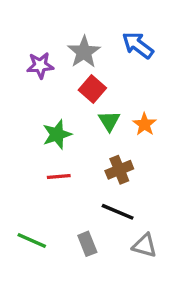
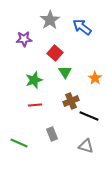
gray star: (84, 52) -> (50, 20), moved
orange star: (145, 124) -> (95, 78), moved
black line: (118, 212) -> (89, 116), moved
gray rectangle: (87, 244) -> (52, 134), moved

